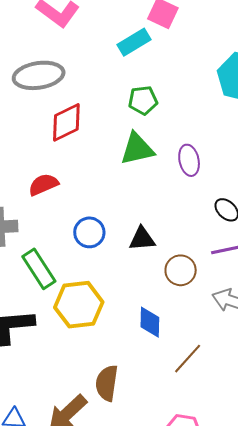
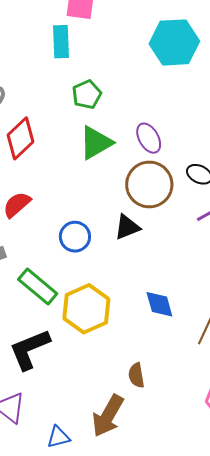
cyan rectangle: (134, 42) -> (61, 42), turned -44
brown circle: (181, 270) -> (149, 184), moved, size x1.5
brown semicircle: (107, 383) -> (136, 375), size x0.7

